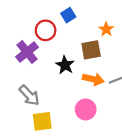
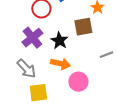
purple cross: (27, 52) -> (32, 38), moved
orange arrow: (93, 79) -> (60, 64), moved

